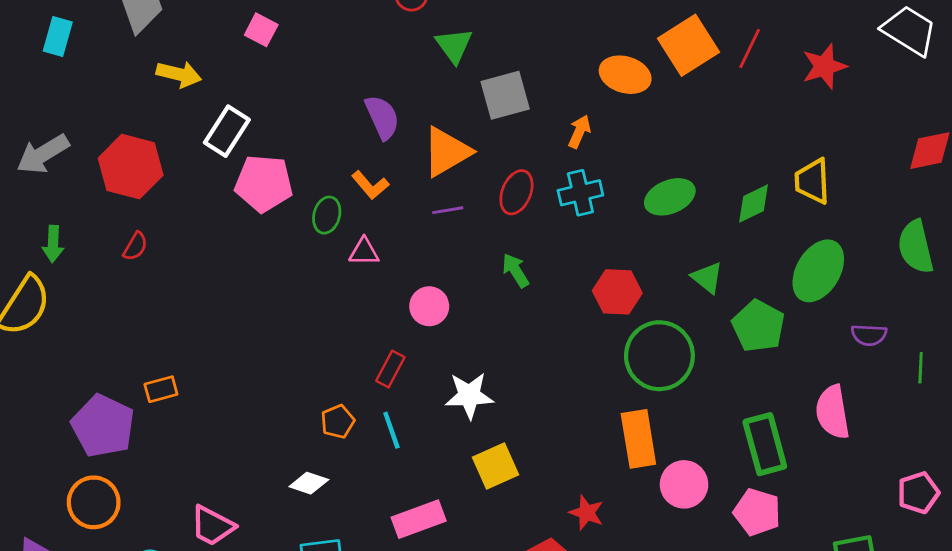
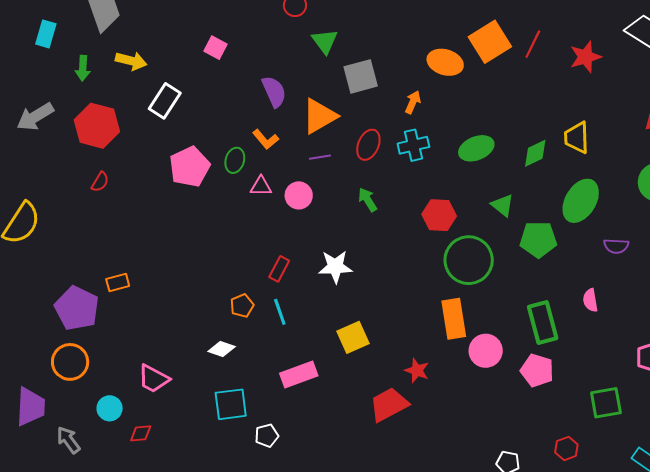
pink square: (261, 30) -> (216, 48), moved
pink pentagon: (264, 183) -> (190, 167), moved, turned -30
green arrow: (53, 244) -> (83, 68), moved
pink circle: (429, 306) -> (299, 195), moved
green pentagon: (758, 326) -> (538, 239), turned -30
white star: (469, 396) -> (335, 267), moved
pink semicircle: (833, 412) -> (590, 300), size x0.6

